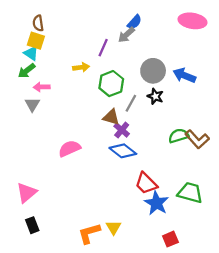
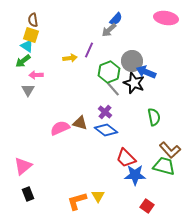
purple line: (103, 48) -> (89, 50), moved
blue arrow: (184, 75) -> (146, 72), moved
green hexagon: (111, 84) -> (109, 72), moved
black star: (155, 96) -> (134, 83), size x1.5
gray line: (131, 103) -> (113, 89), turned -70
brown triangle: (111, 117) -> (80, 123), moved
green semicircle: (179, 136) -> (154, 117), turned 96
brown L-shape: (197, 139) -> (170, 150), moved
blue star: (157, 203) -> (135, 175), turned -30
red square: (170, 239) -> (147, 206), turned -32

